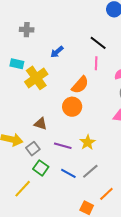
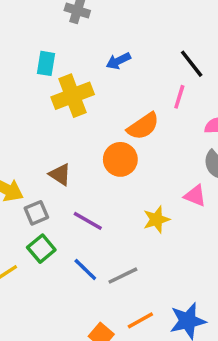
cyan rectangle: (17, 64) -> (46, 63), turned 72
yellow star: (88, 142) -> (156, 219), moved

